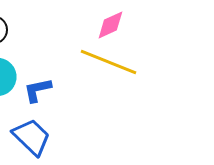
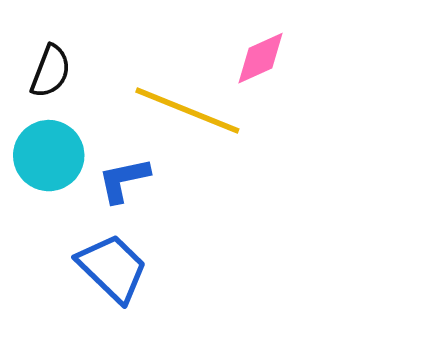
yellow line: (108, 62) -> (187, 111), moved

